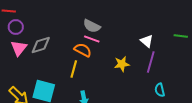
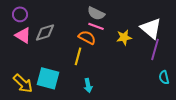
white triangle: (147, 41) -> (151, 28), size x1.6
pink triangle: (19, 48) -> (23, 35), turned -36
yellow star: (122, 64) -> (124, 37), moved

